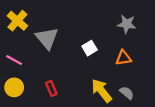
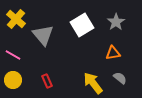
gray star: (127, 24) -> (116, 22), turned 30
white square: (90, 48) -> (82, 25), moved, size x1.6
gray semicircle: (127, 93) -> (120, 78), moved

